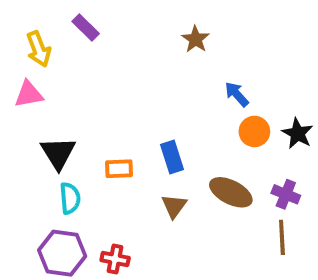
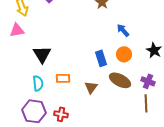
orange circle: (254, 131) -> (124, 54), moved
black triangle: (58, 153) -> (42, 54), moved
blue rectangle: (172, 157) -> (101, 58), moved
orange rectangle: (119, 169) -> (63, 78), moved

